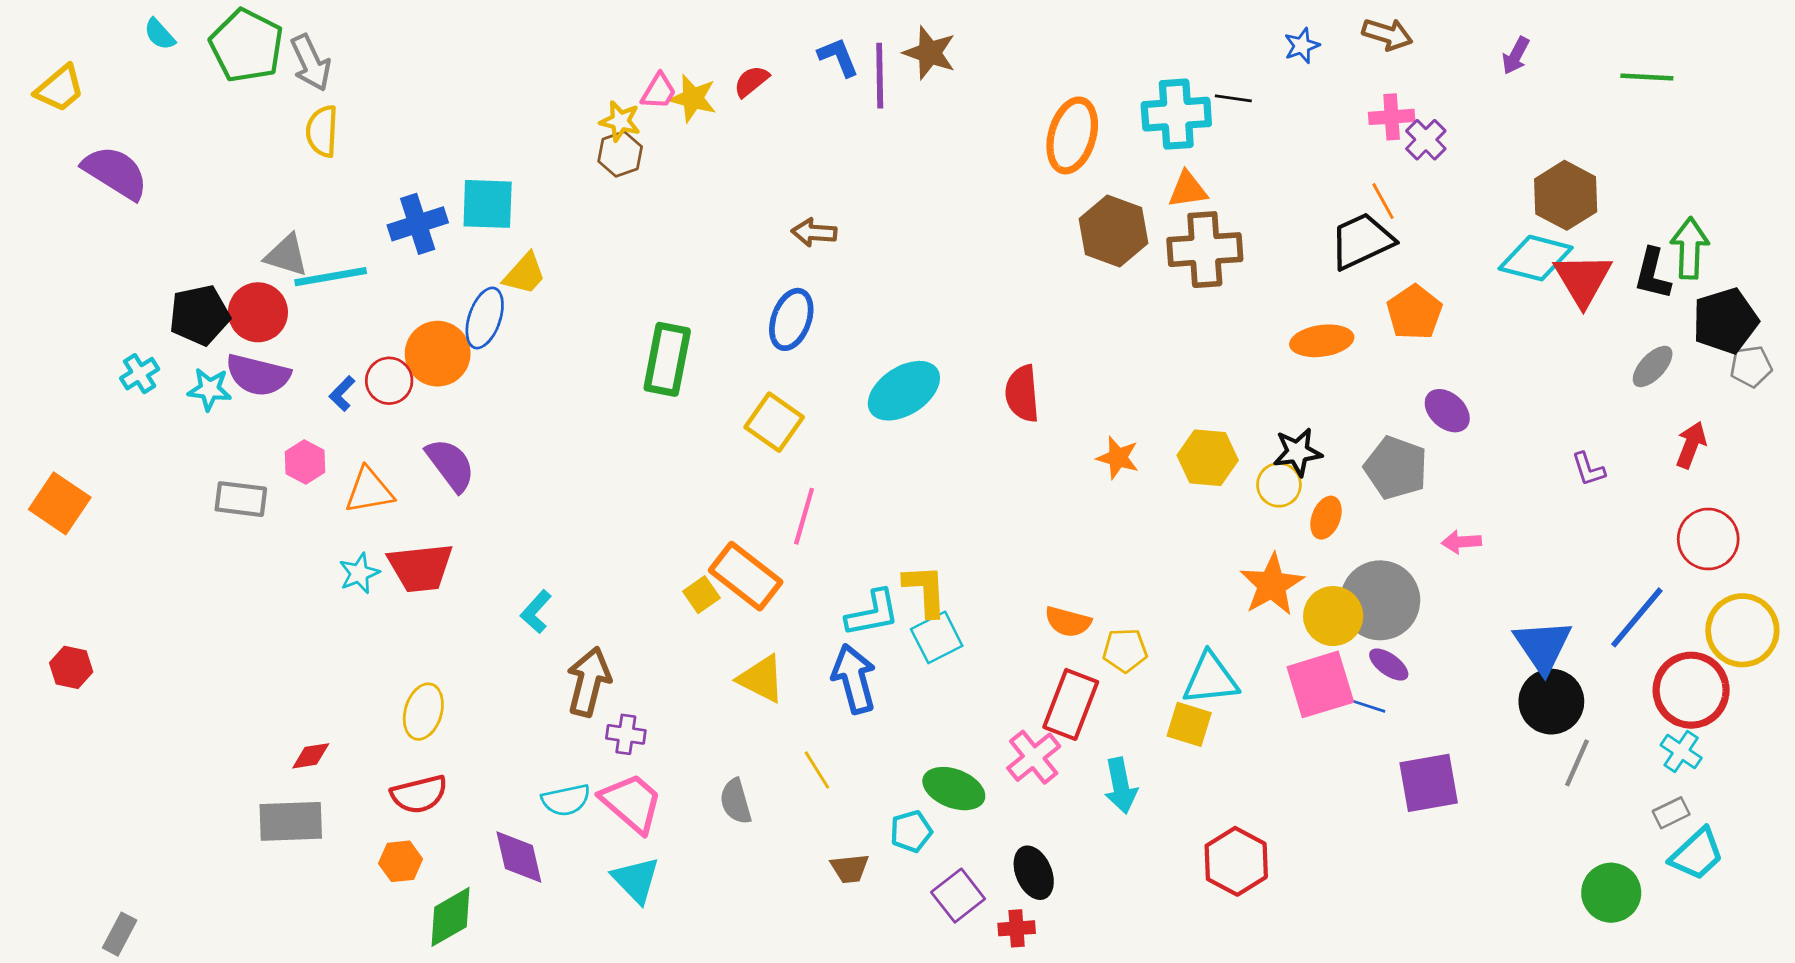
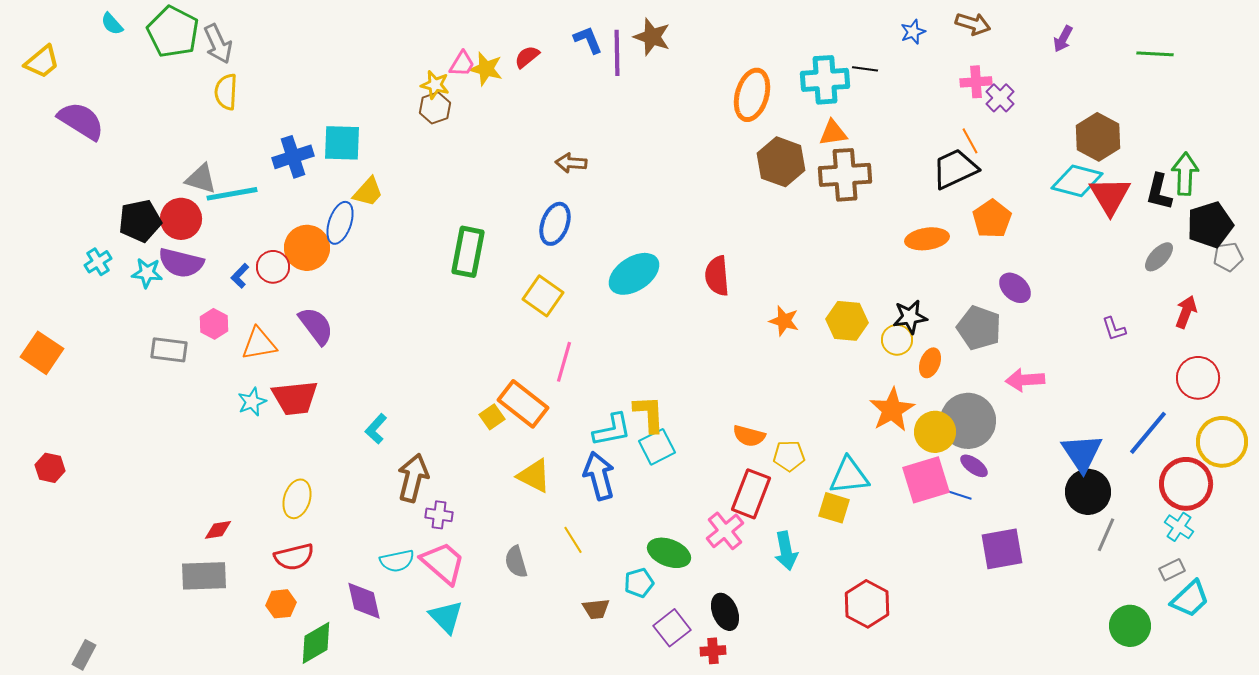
pink arrow: (1461, 542) -> (1025, 380), size x1.4

